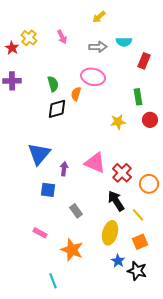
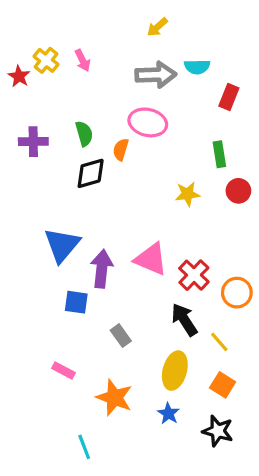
pink arrow: (62, 37) -> (83, 60), moved
gray arrow: (98, 47) -> (156, 75), size x1.4
purple cross: (12, 81) -> (33, 142), moved
purple arrow: (64, 169) -> (102, 269), size x1.6
orange square: (140, 242) -> (223, 385), turned -35
blue star: (118, 261) -> (168, 413), moved

